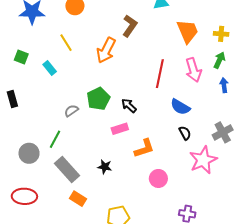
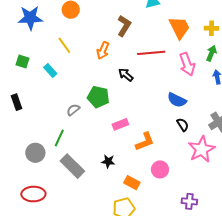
orange arrow: (106, 50) -> (103, 50), size x0.7
red line: (160, 74) -> (151, 53), moved, turned 76
green pentagon: (98, 99) -> (98, 97), turned -30
black arrow: (129, 106) -> (126, 75), moved
orange rectangle: (78, 199) -> (132, 183), moved

